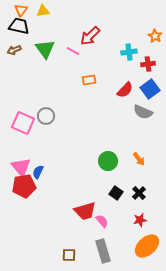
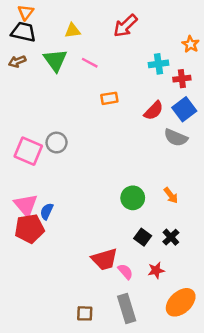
yellow triangle: (43, 11) -> (72, 31), moved
red arrow: (90, 36) -> (125, 26), moved
red star: (140, 220) -> (156, 270), moved

